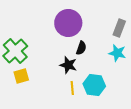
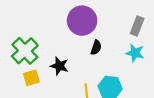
black star: (68, 65) -> (59, 66), moved

